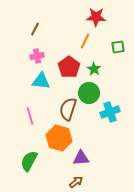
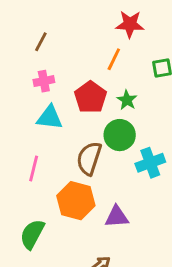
pink line: (30, 116) -> (34, 169), turned 30
purple triangle: (81, 158) -> (117, 217), moved

